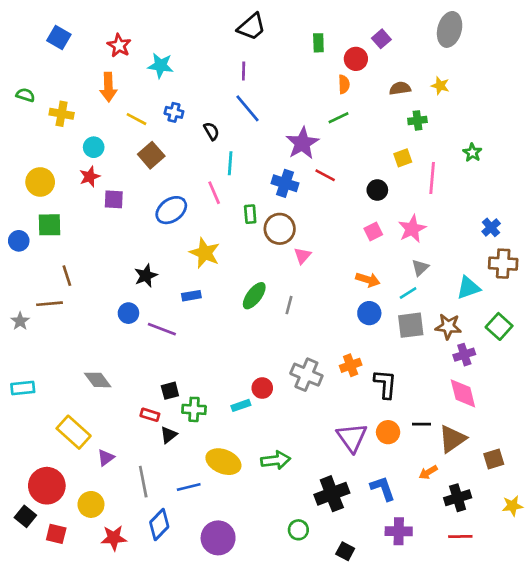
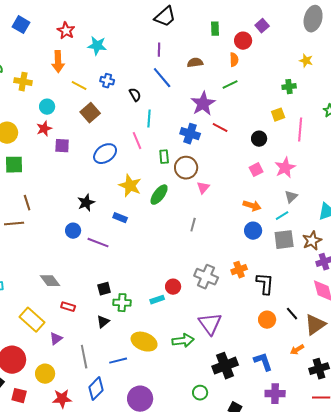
brown semicircle: (400, 88) -> (195, 63), moved
blue rectangle: (191, 296) -> (120, 218), turned 32
green ellipse: (254, 296) -> (159, 195), moved
brown star: (448, 326) -> (312, 241), turned -30
red rectangle: (150, 415) -> (68, 307), moved
black line: (421, 424) -> (292, 314), turned 48
purple triangle: (352, 438) -> (210, 324), moved

